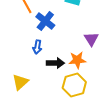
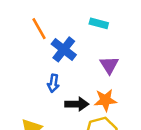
purple triangle: (91, 39) -> (109, 65), moved

